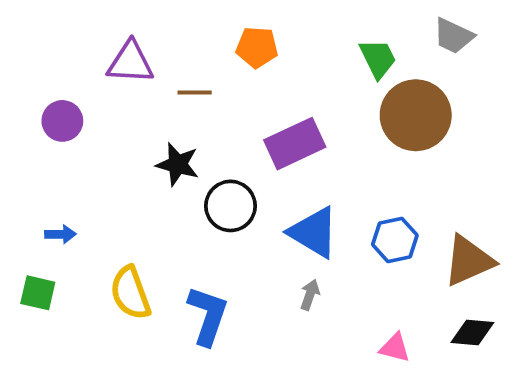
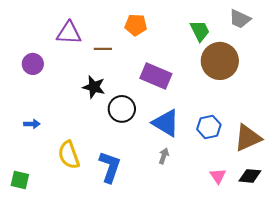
purple rectangle: (295, 144) -> (156, 76), turned 48
green square: (38, 293) -> (20, 180), moved
pink triangle: (395, 348) -> (218, 176), moved, turned 42

